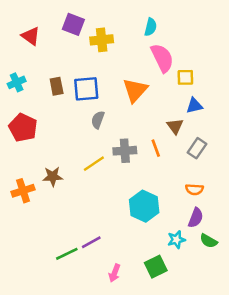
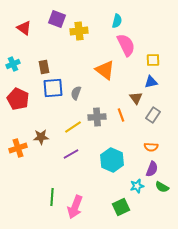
yellow square: (185, 77) -> (153, 60), moved
blue square: (86, 89) -> (53, 88), moved
orange triangle: (135, 90) -> (105, 70), turned -35
purple line: (91, 242) -> (71, 154), moved
green line: (67, 254) -> (52, 197), turned -60
pink arrow: (114, 273) -> (75, 207), moved, size x1.6

